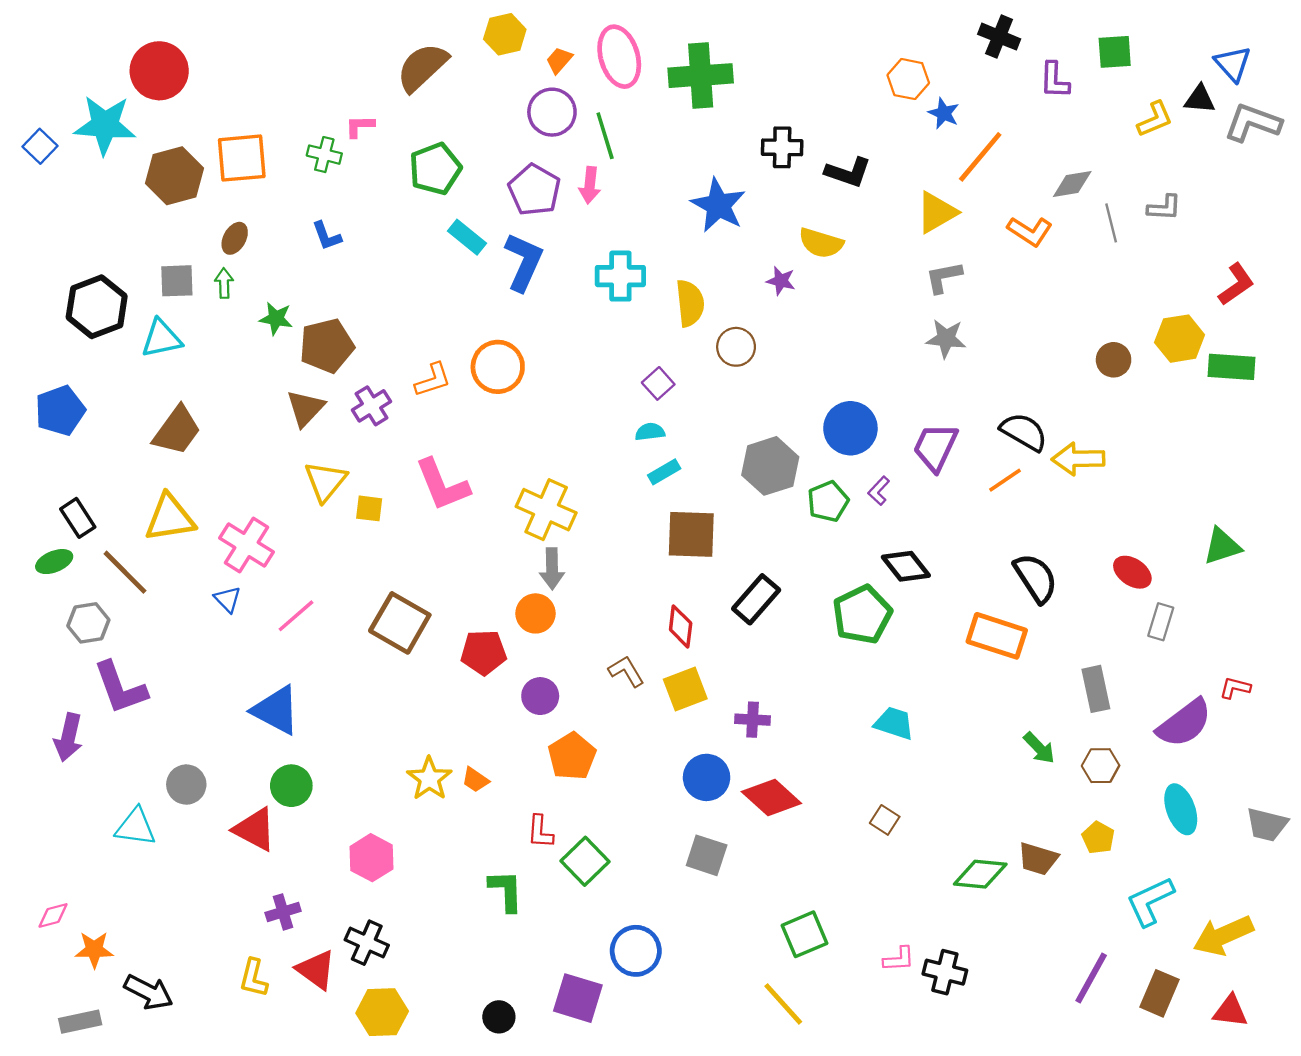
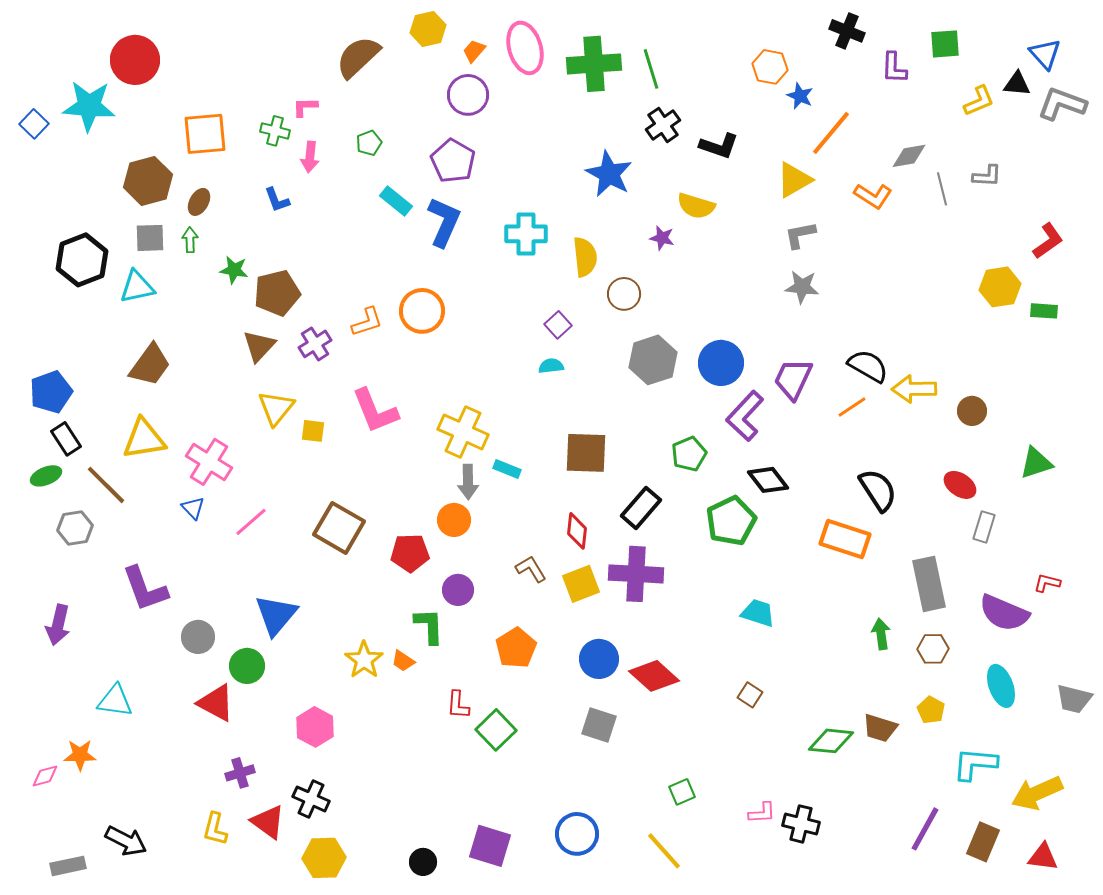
green line: (605, 136) -> (651, 69), moved
black cross: (782, 147) -> (663, 125), turned -36
green pentagon: (435, 169) -> (369, 143), size x0.6
brown hexagon: (174, 176) -> (148, 181), moved
pink arrow: (590, 185) -> (310, 157), moved
brown circle: (1114, 360) -> (972, 411), moved
green rectangle: (1232, 367) -> (1044, 311), size x0.7
blue pentagon: (60, 411) -> (51, 392), moved
gray hexagon: (770, 466) -> (653, 360), moved
cyan rectangle: (664, 472) -> (507, 469), moved, turned 52
purple L-shape: (879, 491) -> (745, 416), size x2.0
green pentagon: (828, 501) -> (689, 454), moved
purple L-shape: (120, 688) -> (145, 589), moved
gray rectangle: (1096, 689) -> (929, 584), size x1.4
blue triangle: (276, 710) -> (276, 615), moved, turned 42
purple cross: (753, 720) -> (636, 574), moved, size x1.8
purple semicircle: (1184, 723) -> (1004, 613), turned 60
green arrow: (1039, 748) -> (881, 634), turned -144
orange pentagon: (572, 756) -> (516, 648), moved
gray circle: (186, 785) -> (198, 637), moved
green L-shape: (506, 891) -> (429, 626), moved
cyan L-shape: (1150, 901) -> (975, 764), turned 30
green square: (804, 934) -> (682, 792), size x0.7
orange star: (94, 950) -> (80, 755), moved
blue circle: (636, 951) -> (577, 834), moved

